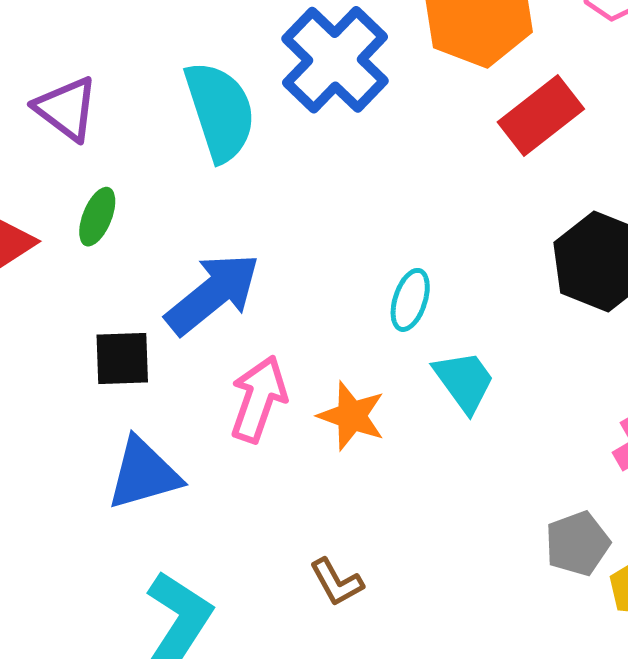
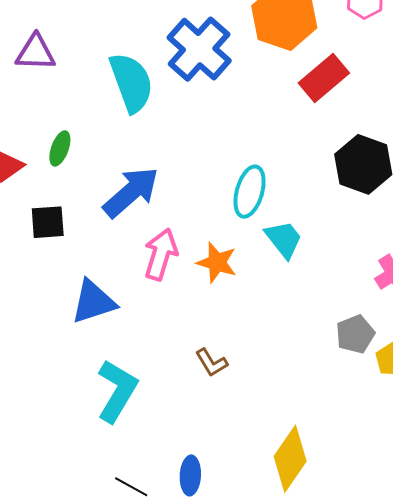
purple triangle: (66, 109) -> (36, 53), moved, turned -33
cyan ellipse: (410, 300) -> (250, 192), size x1.4
black square: (122, 358) -> (48, 222), moved

